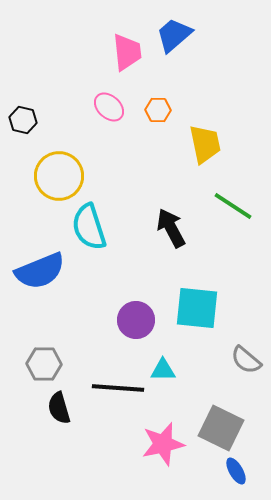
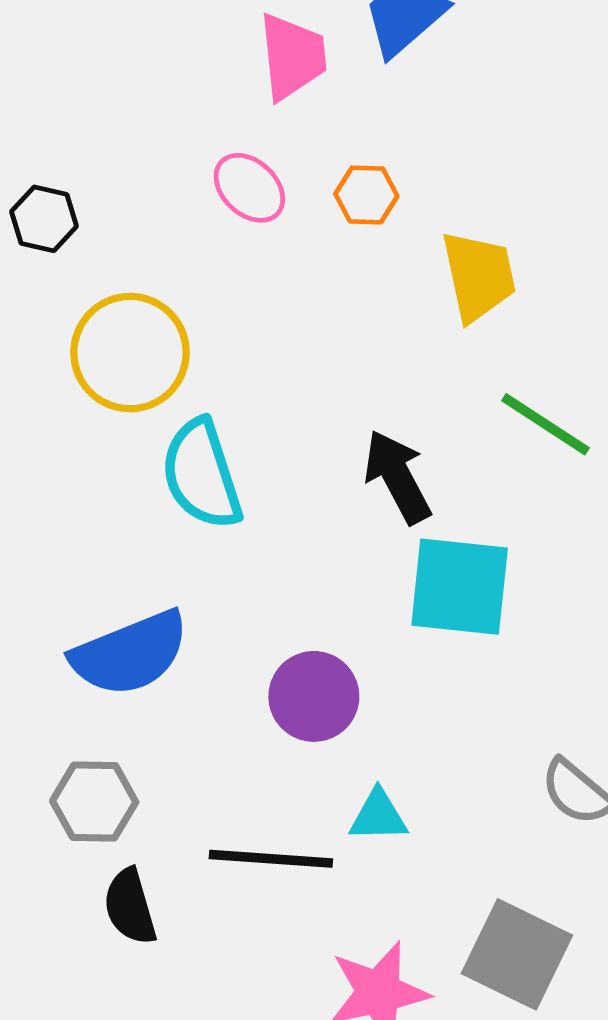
blue semicircle: (40, 271) -> (130, 653), moved
cyan square: (197, 308) -> (460, 587), moved

